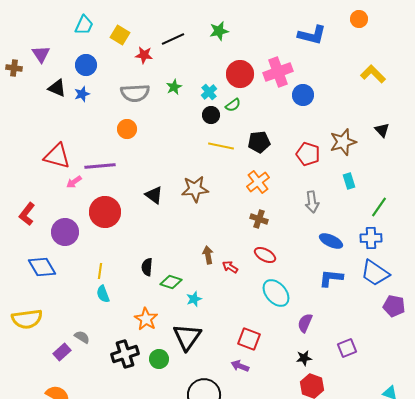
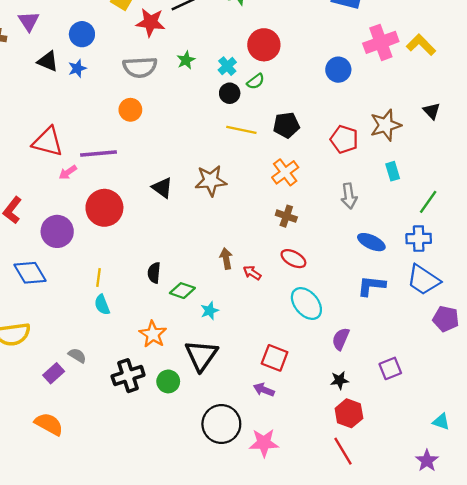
red star: (144, 55) -> (150, 22), size x1.4
pink cross: (278, 72) -> (381, 42), moved

